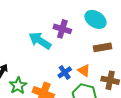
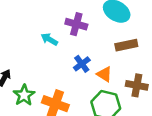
cyan arrow: (40, 41) -> (49, 39), size x0.6
blue cross: (65, 72) -> (82, 64), moved

